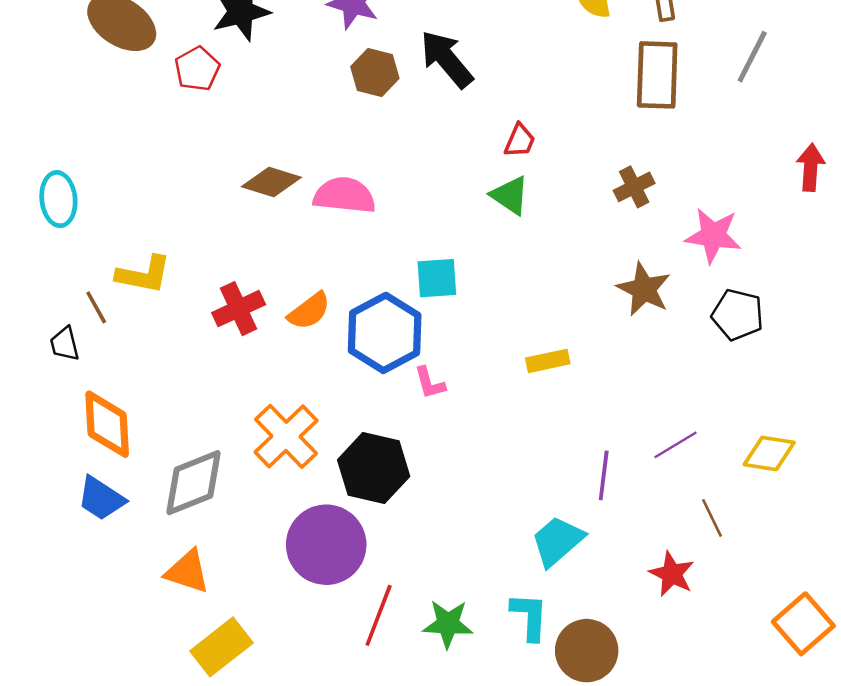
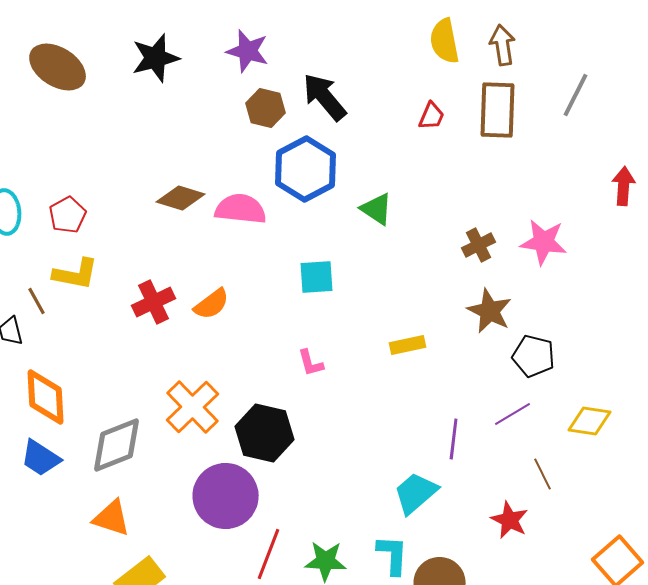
red pentagon: (197, 69) -> (68, 215), moved
red trapezoid: (520, 141) -> (432, 116), moved
brown cross: (634, 187) -> (479, 245), moved
brown star: (644, 289) -> (490, 311), moved
black pentagon: (738, 315) -> (534, 356), moved
blue hexagon: (385, 333) -> (306, 169), moved

